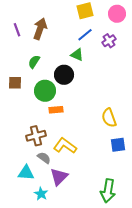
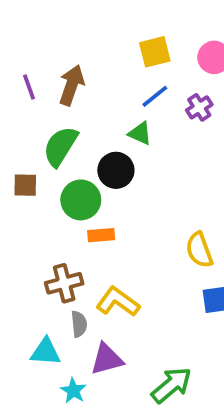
green semicircle: (34, 62) -> (60, 146), size x1.6
gray semicircle: (44, 158) -> (79, 324), turned 48
purple triangle: (59, 177) -> (107, 359), turned 30
green arrow: (108, 191) -> (172, 385), moved, turned -140

